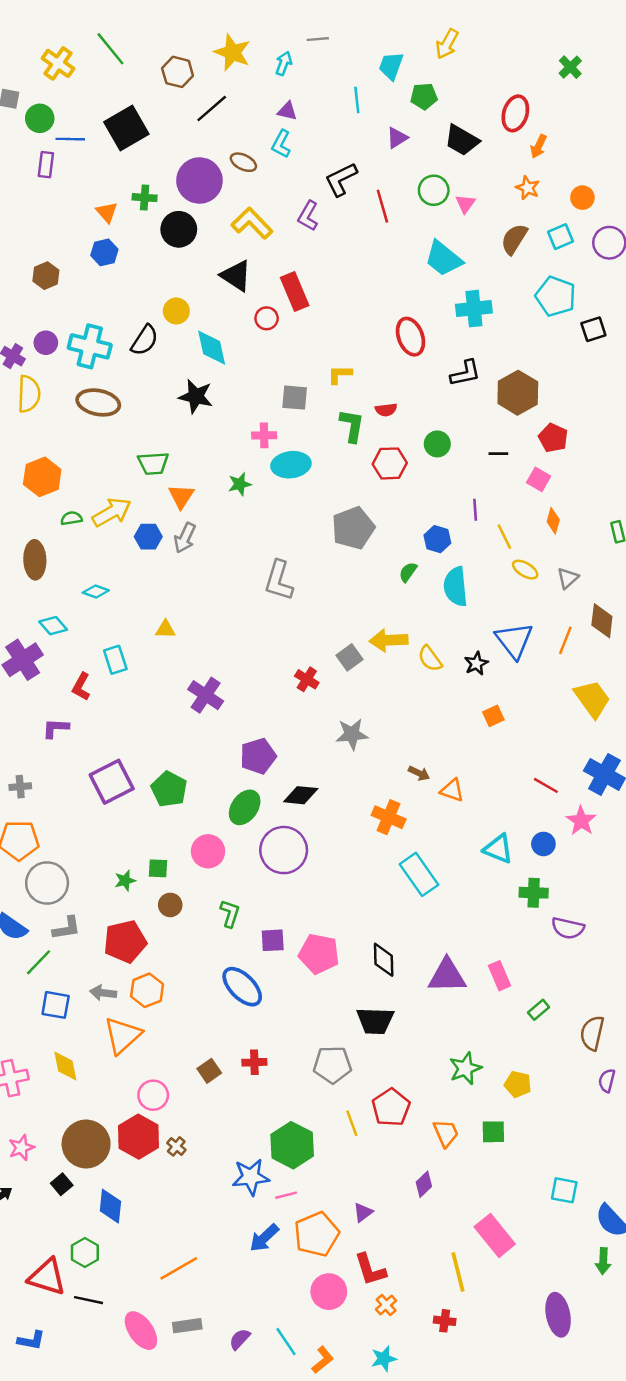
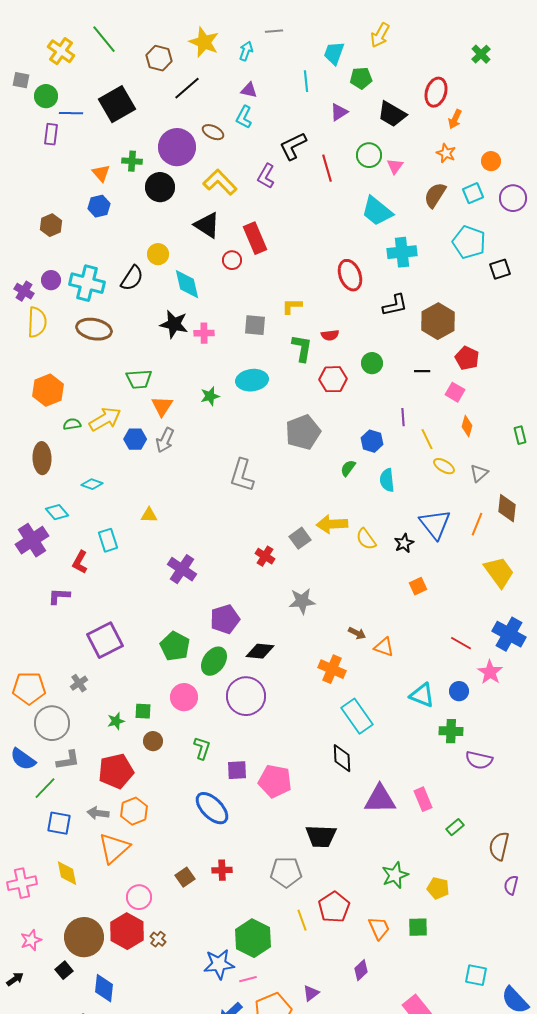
pink cross: (264, 435) -> (204, 333), moved
cyan semicircle: (456, 587) -> (387, 480), size x0.7
gray cross: (20, 787) -> (79, 683), moved, turned -30
green pentagon: (169, 789) -> (175, 646), moved
black diamond: (384, 960) -> (342, 758), moved

